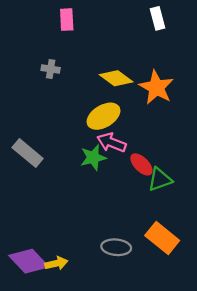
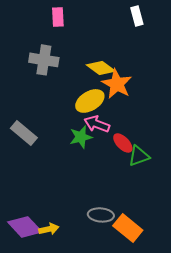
gray cross: (51, 69) -> (44, 60), size x1.8
orange star: (156, 87) -> (117, 84), moved
orange rectangle: (162, 238) -> (128, 228), moved

